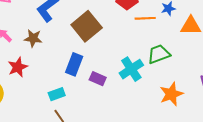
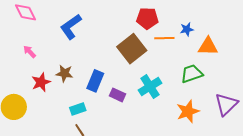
brown square: (87, 26) -> (132, 49), moved
brown star: (33, 38) -> (64, 73), moved
green trapezoid: (159, 54) -> (192, 74), moved

